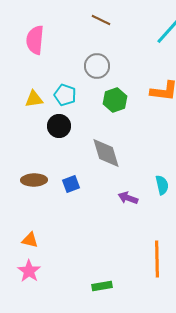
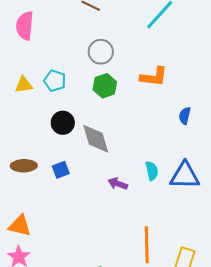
gray circle: (97, 66) -> (101, 52), moved
black circle: (59, 126) -> (63, 123), moved
orange triangle: (30, 240) -> (20, 226), size x1.4

